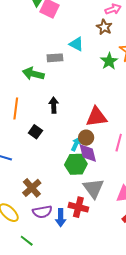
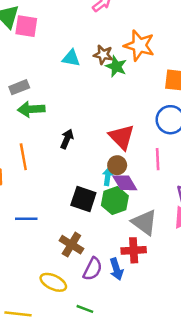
brown star: (104, 27) -> (103, 55), moved
gray rectangle: (55, 58) -> (19, 87), moved
black arrow: (54, 105) -> (67, 139), turned 42
red triangle: (96, 117) -> (122, 137), turned -50
black square: (35, 132) -> (83, 199), moved, size x1.5
purple semicircle: (42, 212) -> (93, 269), turned -36

